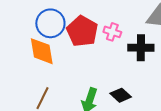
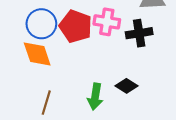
pink cross: (112, 32) -> (107, 22), size x1.4

